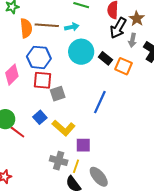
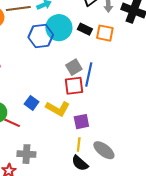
blue hexagon: (39, 57) -> (41, 36), moved
red square: (42, 80) -> (74, 86), moved
gray square: (58, 94) -> (74, 67), moved
gray cross: (59, 161) -> (26, 154), moved

